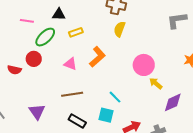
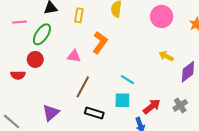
yellow rectangle: (76, 32) -> (79, 15), moved, turned -48
pink circle: (144, 65) -> (162, 16), moved
brown line: (72, 94) -> (83, 87), turned -40
purple triangle: (37, 112) -> (51, 113), turned 36

